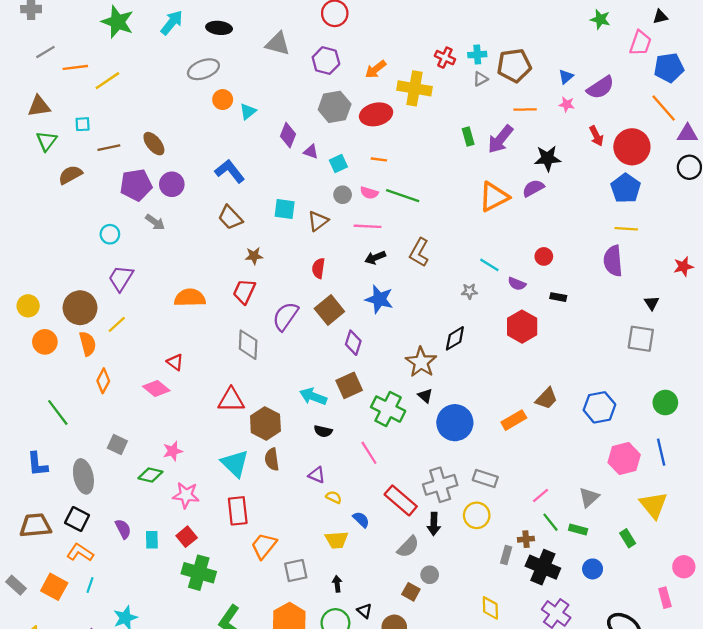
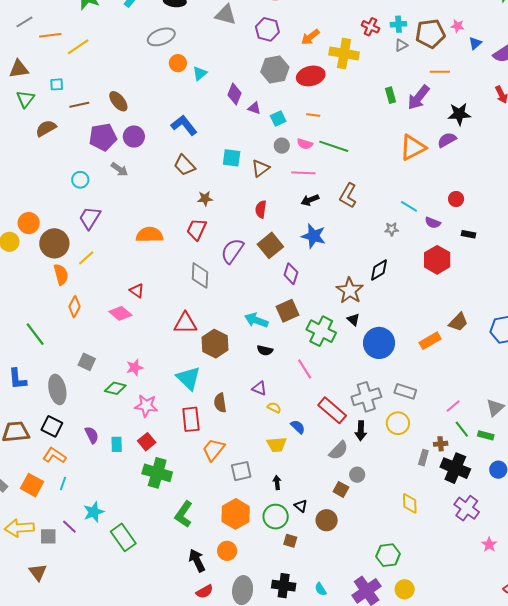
pink star: (567, 104) -> (457, 26), moved
orange circle: (45, 342) -> (29, 223), moved
brown semicircle: (272, 459) -> (220, 403), moved

